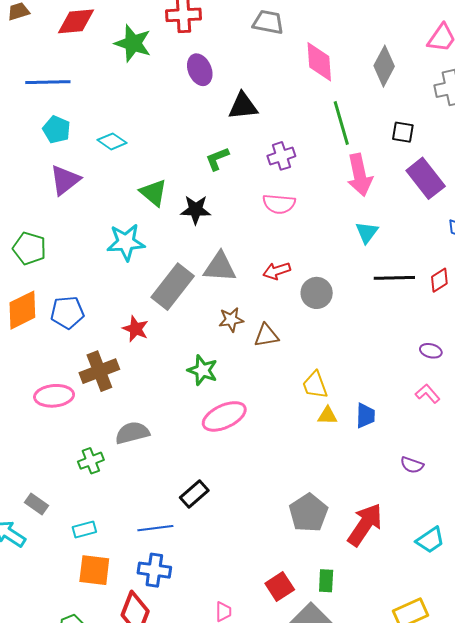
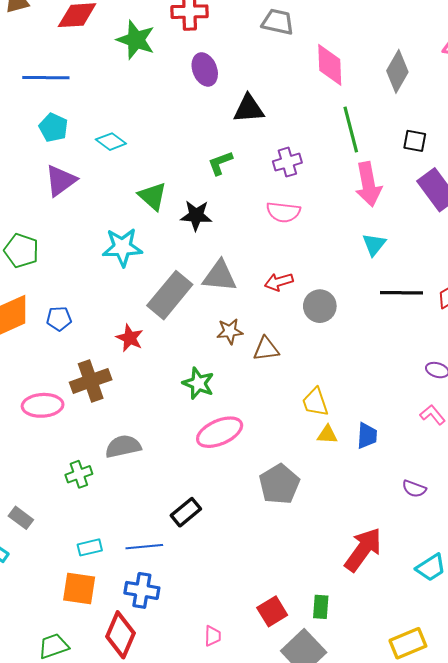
blue pentagon: (67, 312) -> (59, 319), size x0.7
gray pentagon: (308, 513) -> (279, 484), moved
cyan rectangle: (84, 529) -> (90, 547), moved

